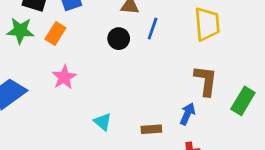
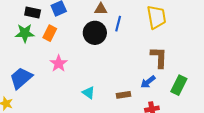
black circle: (119, 39) -> (95, 33), size x1.5
green rectangle: (243, 101) -> (179, 85), moved
blue arrow: (187, 114) -> (148, 82), turned -147

